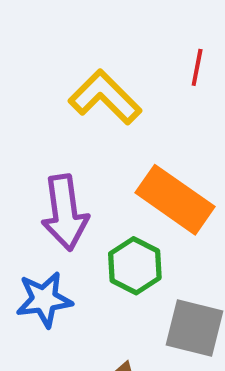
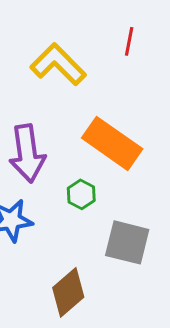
green hexagon: (135, 266) -> (81, 194), size x0.7

